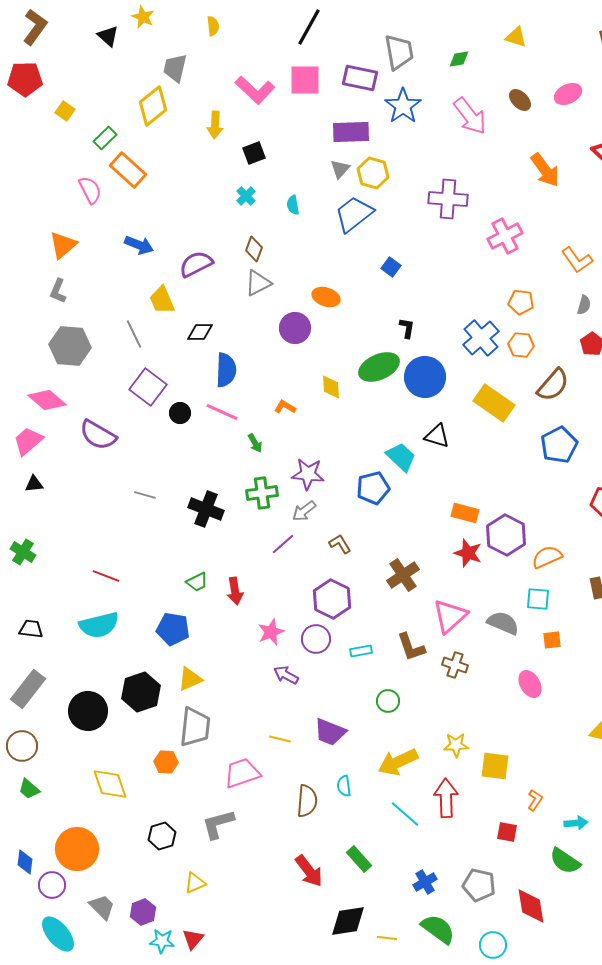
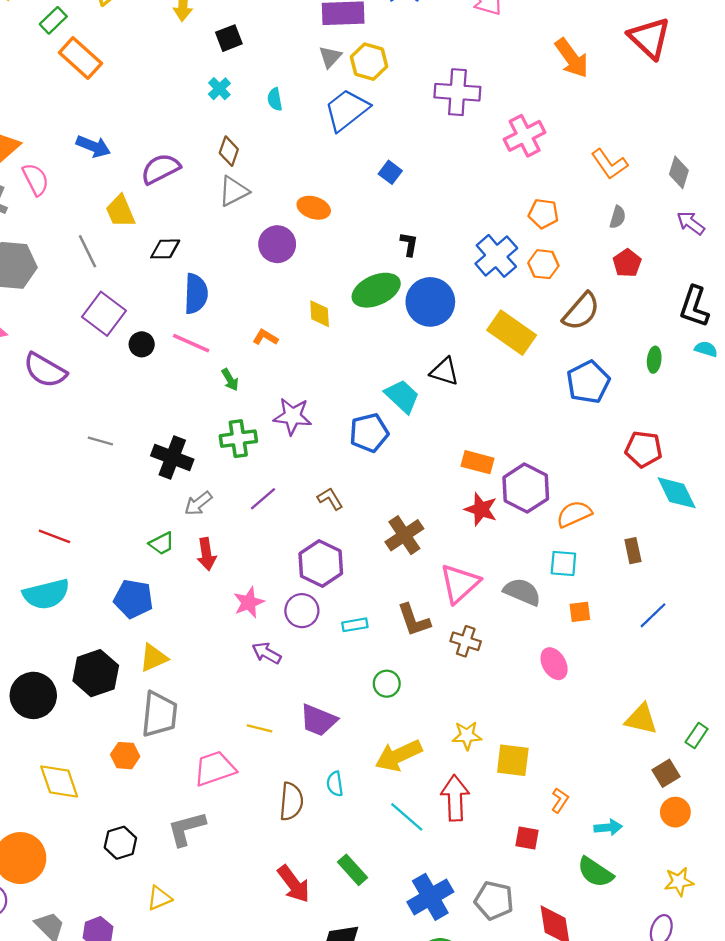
pink semicircle: (90, 190) -> (36, 179), moved
gray arrow: (304, 511) -> (198, 503), moved
blue cross: (425, 882) -> (430, 897), size x1.6

